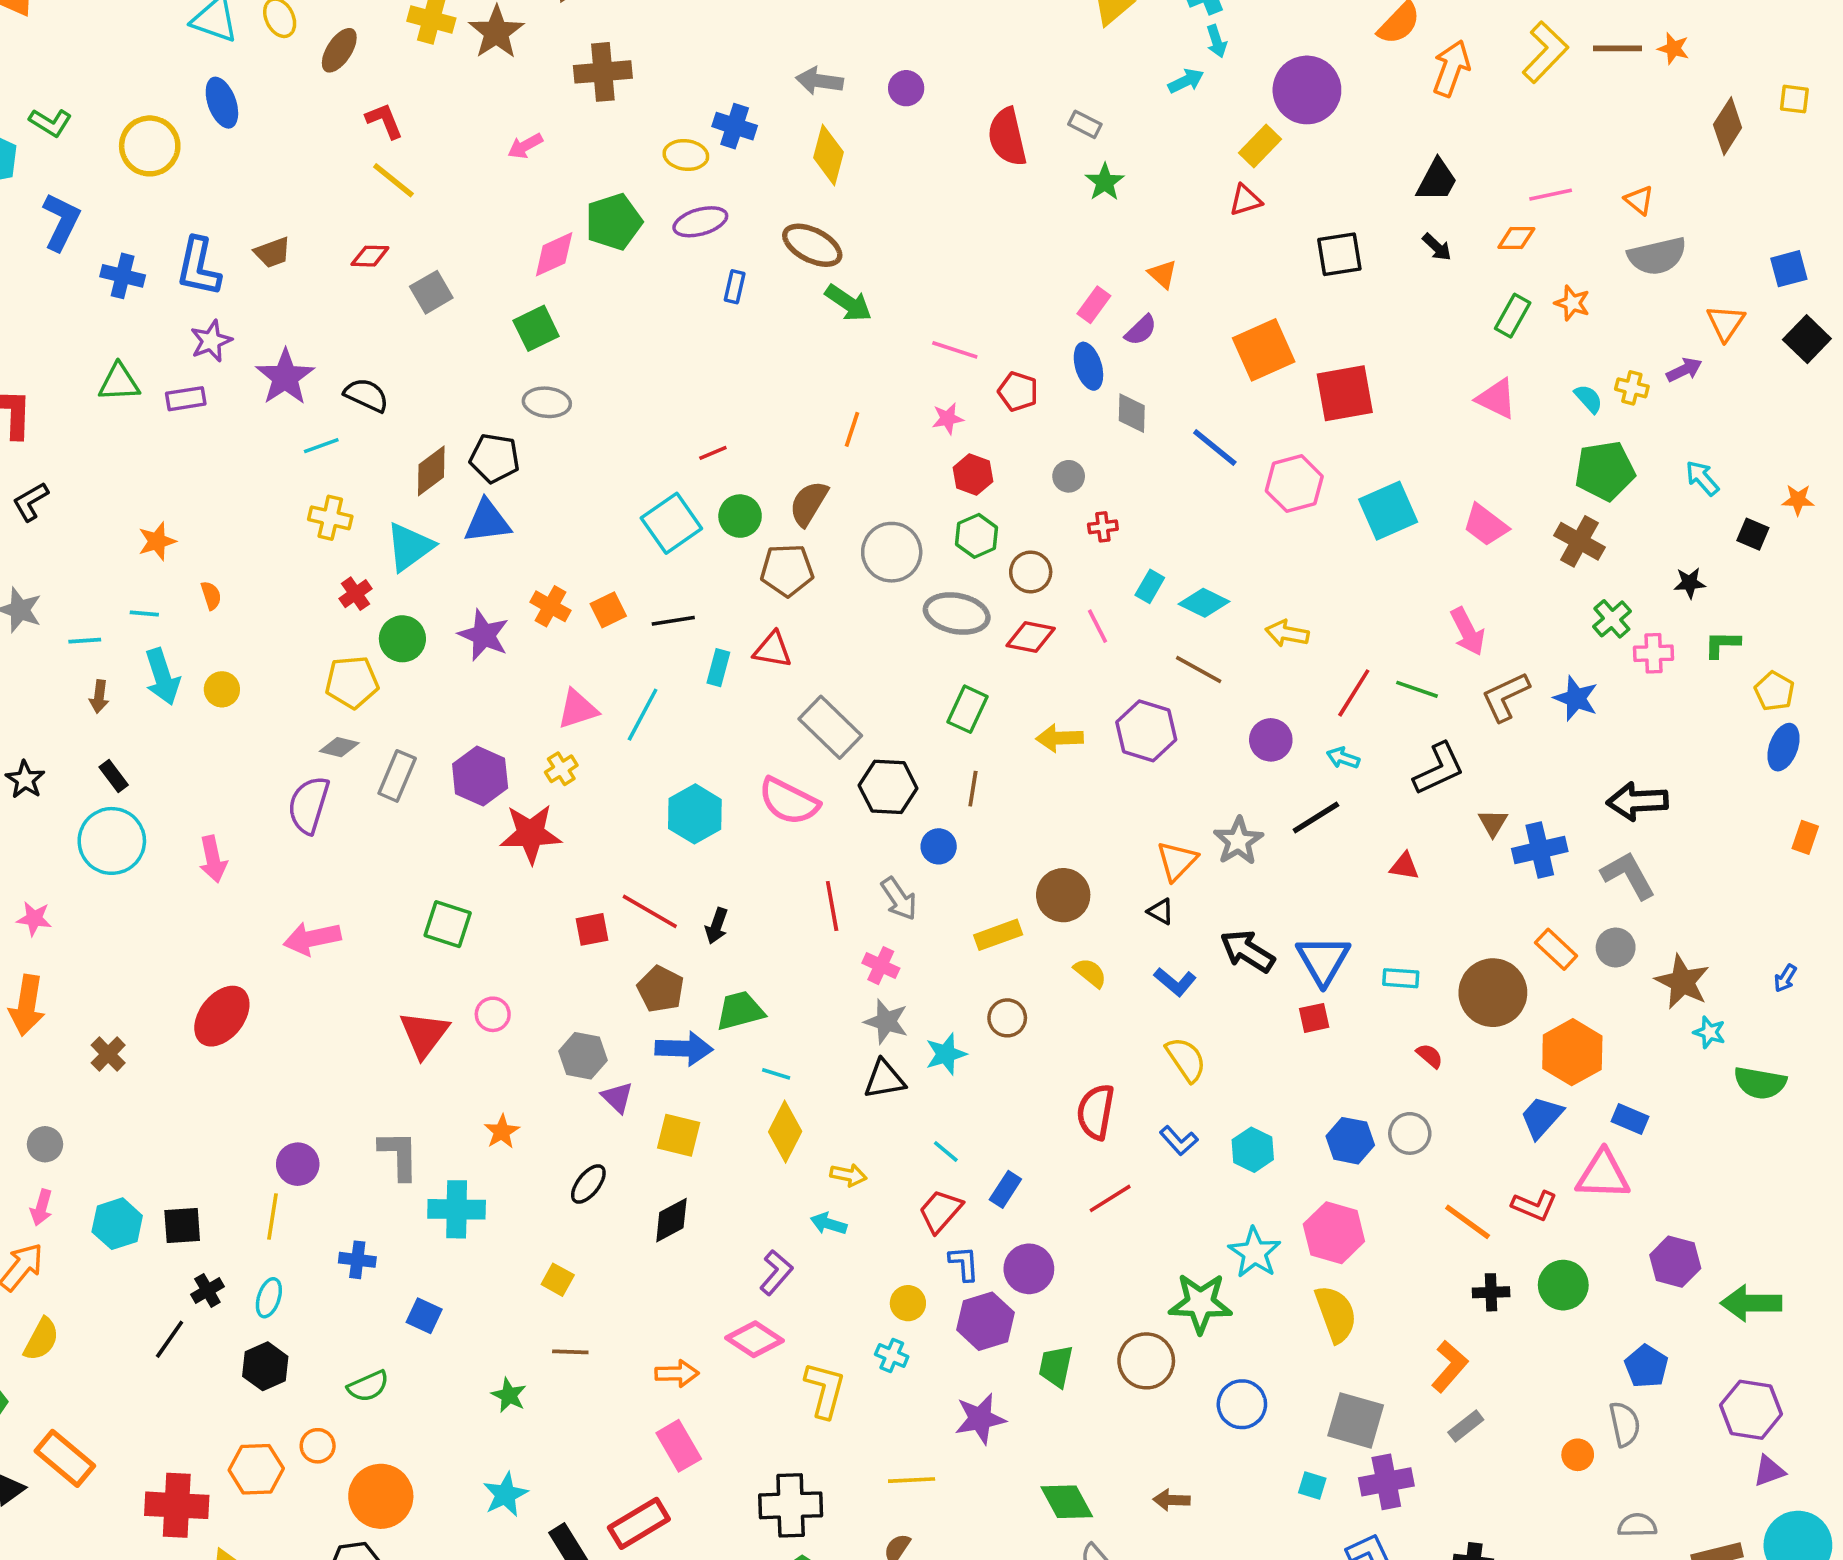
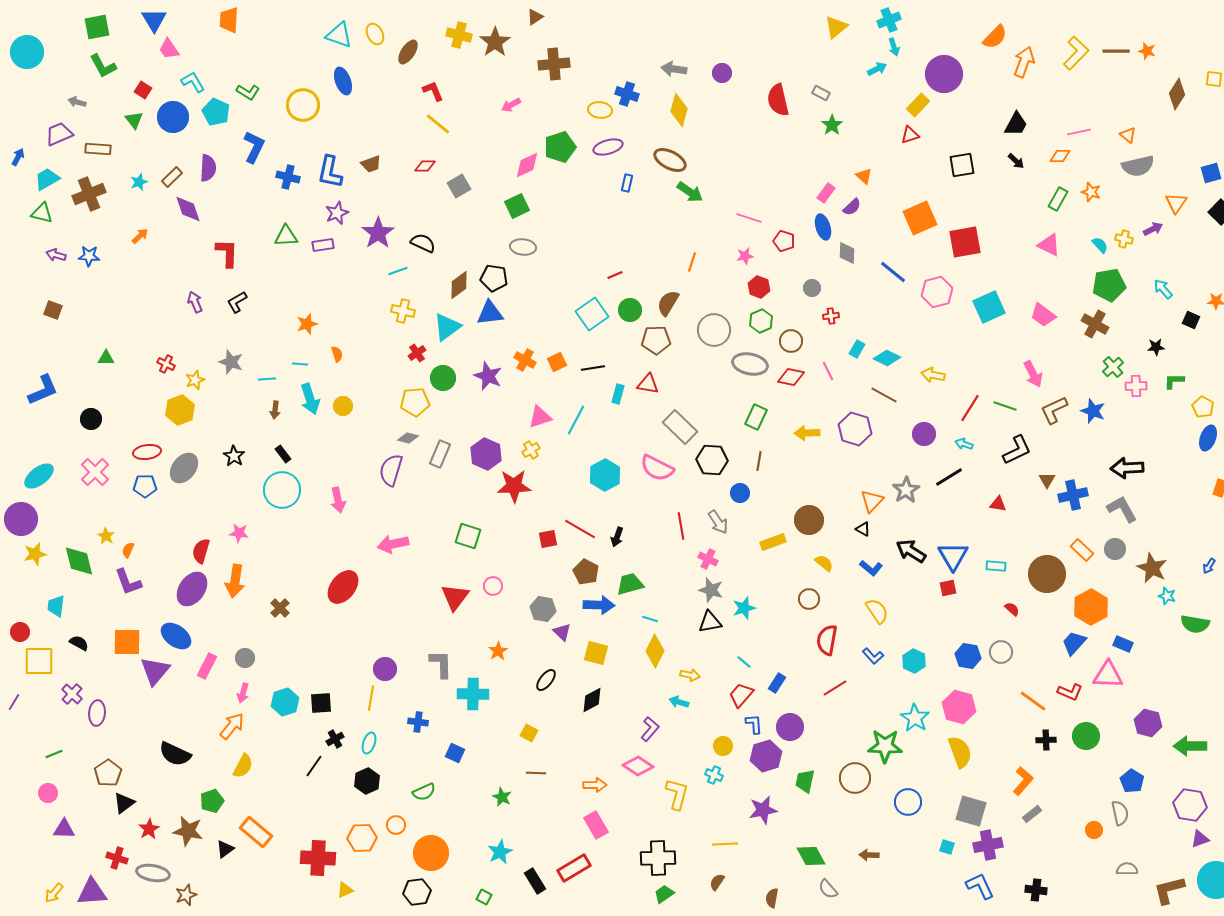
brown circle: (1007, 1018) -> (809, 599), moved

